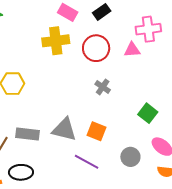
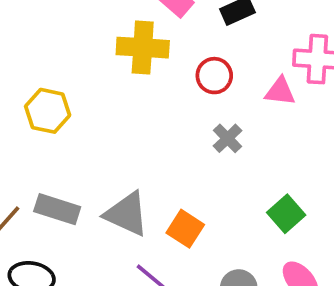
red circle: (96, 48) -> (214, 76), size x0.7
gray cross: (103, 87) -> (227, 138), moved

